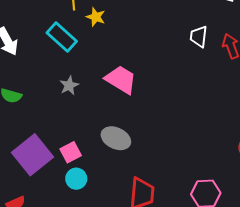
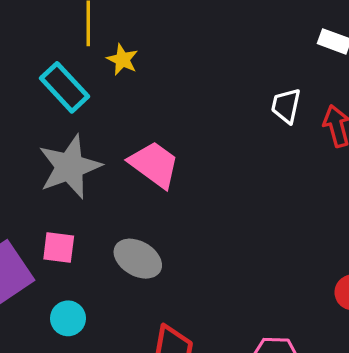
gray star: (69, 85) -> (70, 167), size x2.0
pink square: (71, 152) -> (59, 247), moved, turned 30

